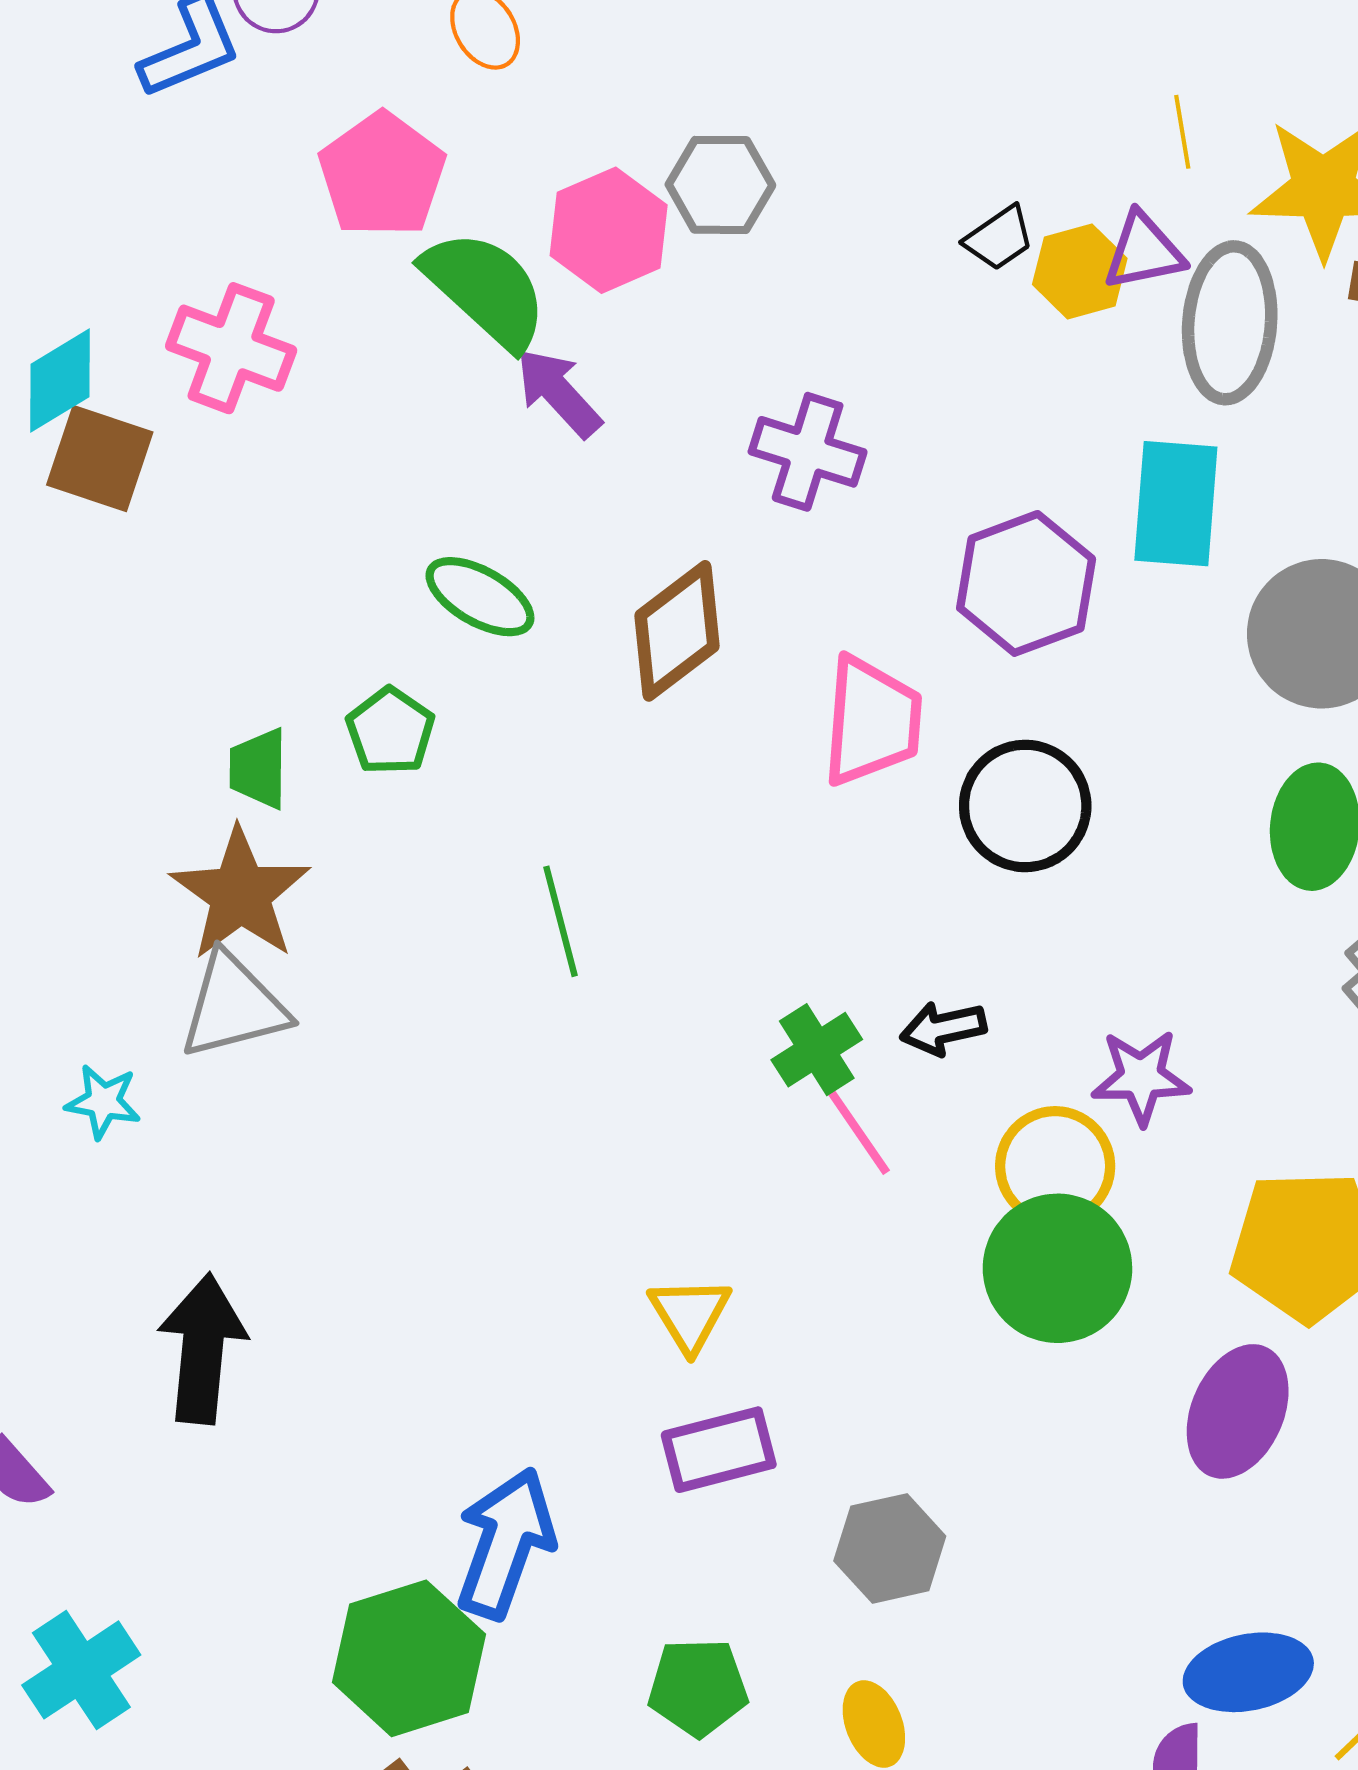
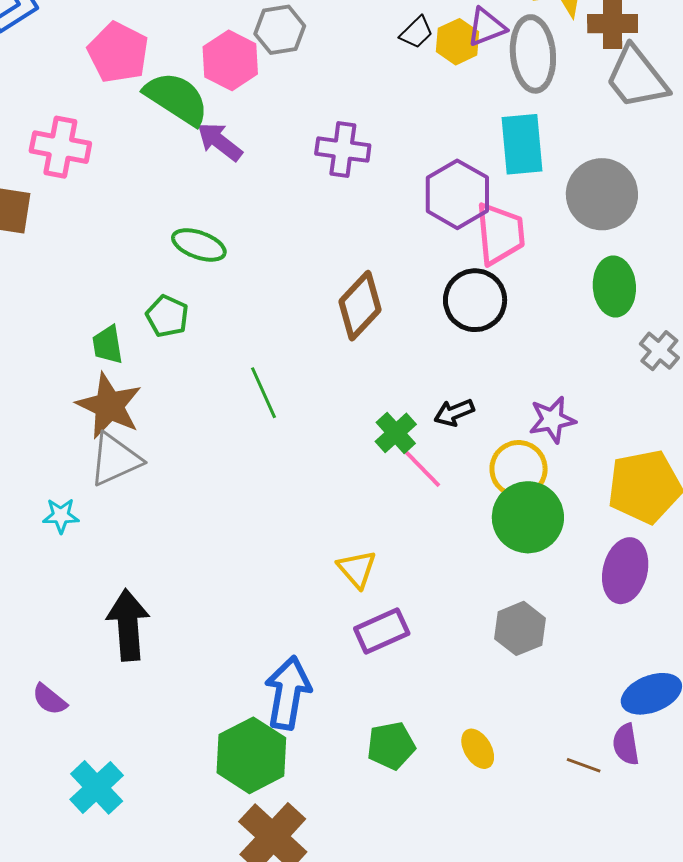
brown diamond: (677, 631) -> (360, 306), moved
pink trapezoid: (872, 721) -> (500, 234), moved
gray hexagon: (890, 1548) -> (520, 628), moved

